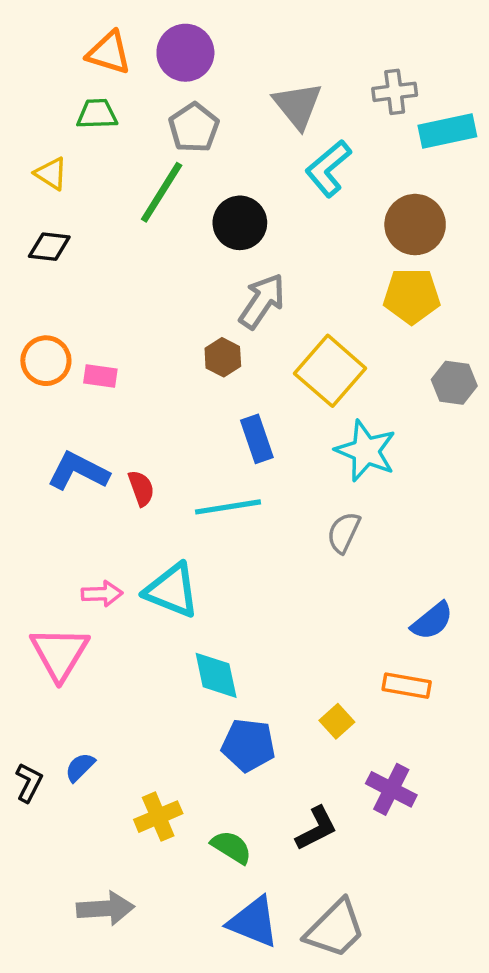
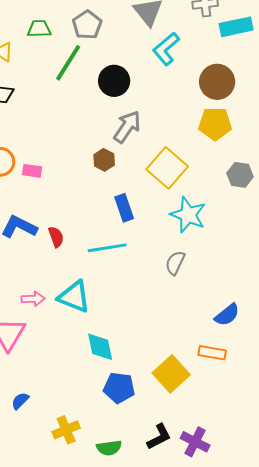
green trapezoid: (97, 114) -> (39, 29), moved
yellow square: (337, 721) -> (171, 374), size x1.8
purple cross: (391, 789) -> (195, 442), moved
green semicircle: (231, 847) -> (109, 448), turned 140

